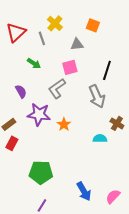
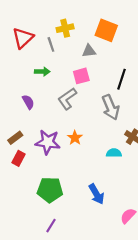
yellow cross: (55, 23) -> (65, 28), turned 35
orange square: (93, 25) -> (106, 30), size x1.5
green arrow: (34, 63) -> (42, 72), turned -32
purple star: (39, 114) -> (48, 142), moved
blue arrow: (84, 191) -> (97, 194), moved

